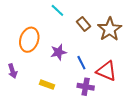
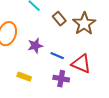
blue line: (81, 63) -> (57, 56), turned -40

